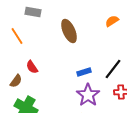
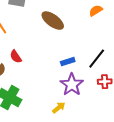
brown ellipse: (69, 31) -> (53, 21), turned -30

